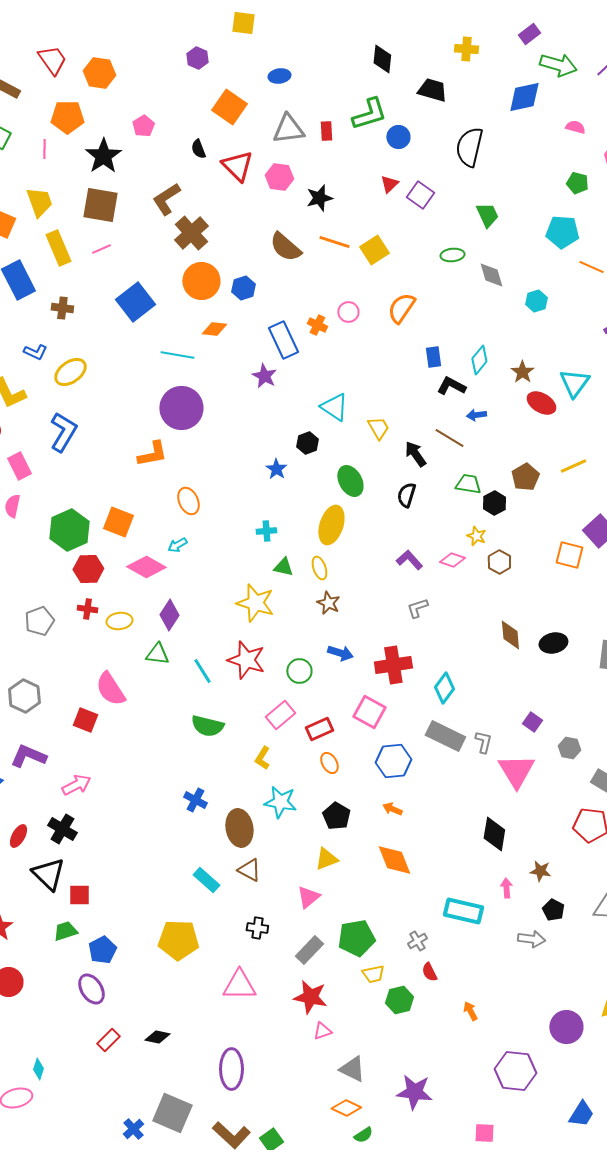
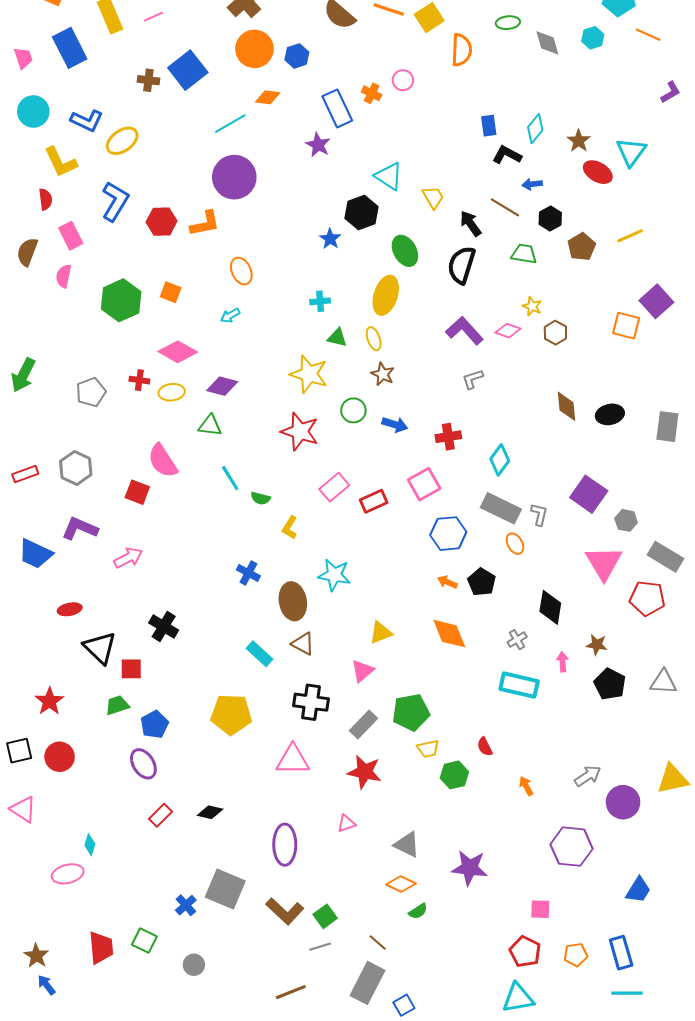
cyan hexagon: (536, 301) -> (593, 38), moved
brown cross: (62, 308) -> (148, 80), moved
orange semicircle: (401, 308) -> (461, 50), moved, turned 148
blue L-shape: (35, 352) -> (87, 121), size x1.4
cyan line: (177, 355) -> (230, 124), turned -40
black hexagon: (307, 443) -> (362, 212), size x1.5
black semicircle: (406, 495) -> (461, 265), size x1.5
black hexagon: (494, 503) -> (550, 219), moved
orange square: (118, 522) -> (171, 292), size x0.7
purple L-shape: (409, 560) -> (465, 331), size x1.4
pink diamond: (146, 567) -> (178, 352), moved
red hexagon: (88, 569) -> (162, 222), moved
purple diamond: (169, 615) -> (222, 386), turned 72
red cross: (393, 665) -> (448, 437), size x0.7
cyan line: (202, 671) -> (230, 478), moved
green circle: (299, 671) -> (353, 410), moved
pink square: (369, 712) -> (424, 484), turned 32
purple square: (532, 722) -> (589, 494), size x1.8
green semicircle: (207, 726) -> (261, 498), size x0.6
yellow L-shape: (262, 758) -> (290, 528), moved
orange ellipse: (329, 763) -> (515, 544), moved
pink triangle: (516, 771) -> (604, 563), moved
black pentagon: (336, 816) -> (482, 582), moved
black cross: (62, 829) -> (164, 626), moved
red ellipse: (18, 836) -> (70, 609), turned 50
black pentagon: (553, 910) -> (610, 684), size x1.4
black cross: (257, 928) -> (311, 702), size x1.6
gray arrow: (531, 939) -> (588, 776), moved, turned -40
gray cross: (417, 941) -> (517, 640), moved
pink triangle: (322, 1031) -> (346, 823), moved

